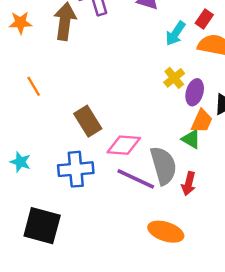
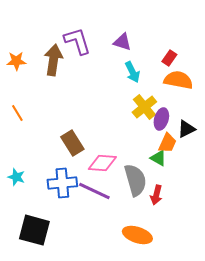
cyan arrow: (175, 33) -> (132, 72), moved, turned -60
yellow cross: (174, 78) -> (144, 107), size x1.4
orange line: (34, 86) -> (17, 113), moved
purple line: (136, 179) -> (94, 191), moved

